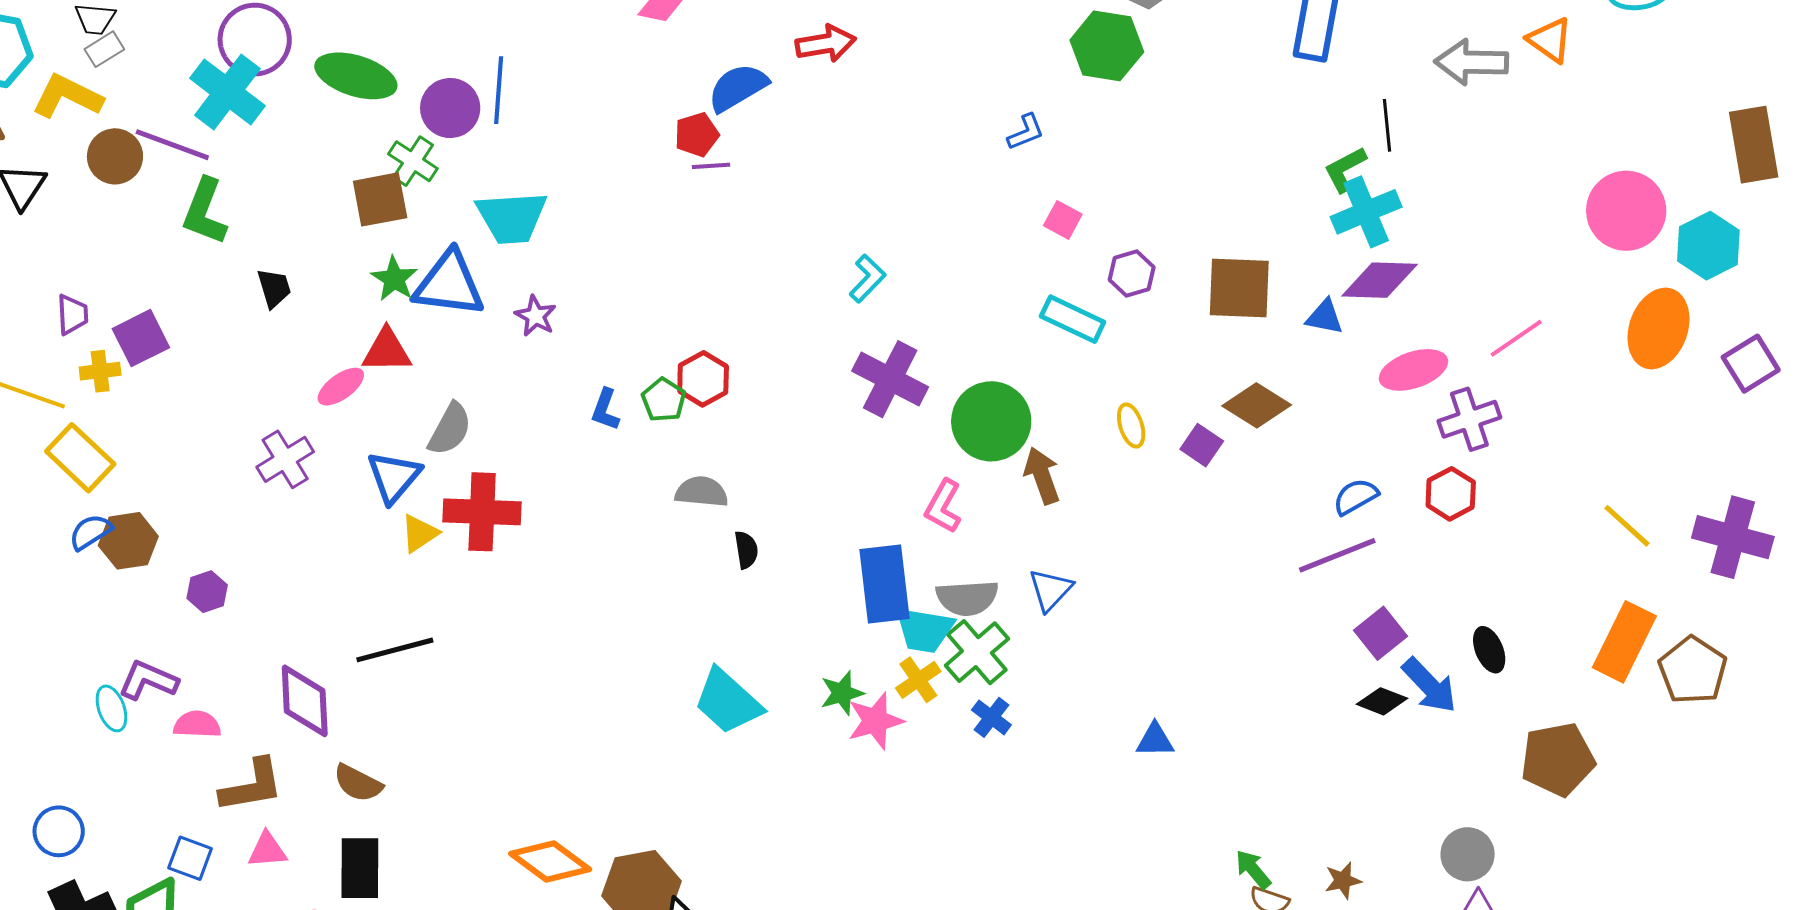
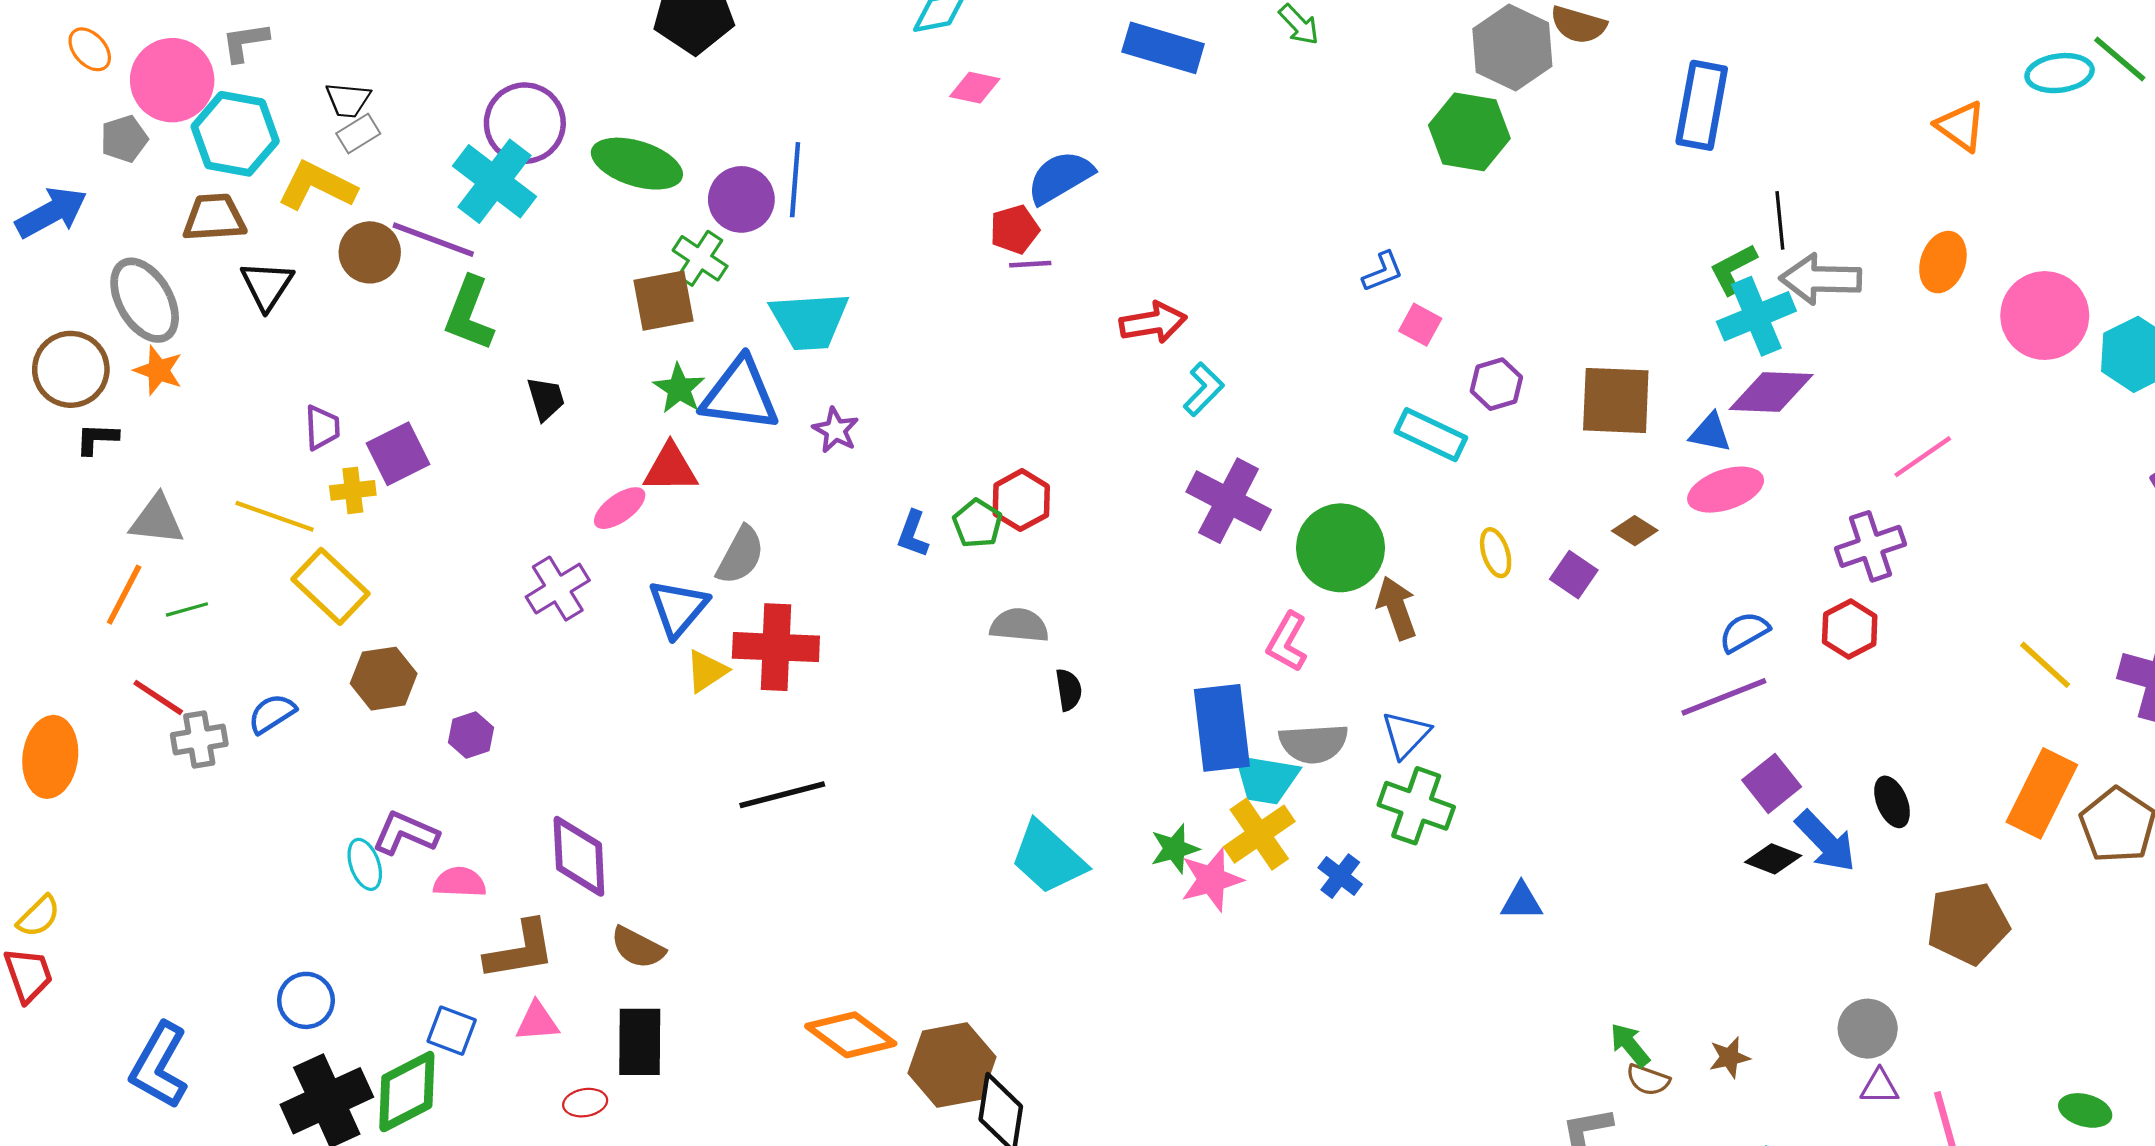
red arrow: (826, 44) -> (1153, 323), moved
gray arrow: (1471, 62) -> (1821, 279), moved
blue L-shape: (1026, 132) -> (1383, 272), moved
orange ellipse: (1658, 328) -> (1943, 262), moved, size x0.7
pink ellipse: (1413, 370) -> (1726, 490), moved
brown diamond: (1257, 405) -> (1635, 531), size x0.6
blue semicircle: (90, 532) -> (272, 714), moved
black line: (395, 650) -> (782, 795), moved
green cross: (977, 652) -> (1416, 806), moved, turned -30
yellow cross: (918, 680) -> (1259, 834), size x1.4

